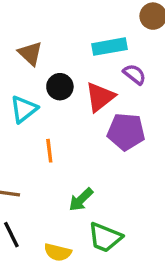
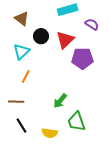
purple semicircle: (134, 74) -> (92, 24), moved
orange line: (49, 151) -> (26, 76), moved, turned 40
green trapezoid: (105, 237) -> (77, 122), turned 55

